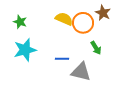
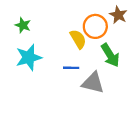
yellow semicircle: (64, 19) -> (78, 39), moved, turned 36
green arrow: (96, 48) -> (110, 55), size x1.5

